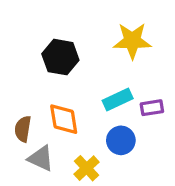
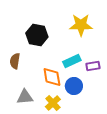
orange diamond: (64, 119) -> (52, 77), moved
brown semicircle: (23, 129) -> (15, 61), moved
gray triangle: (41, 158) -> (25, 97), turned -30

